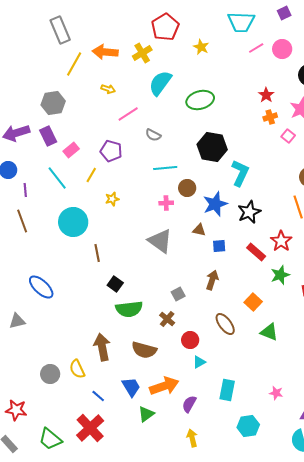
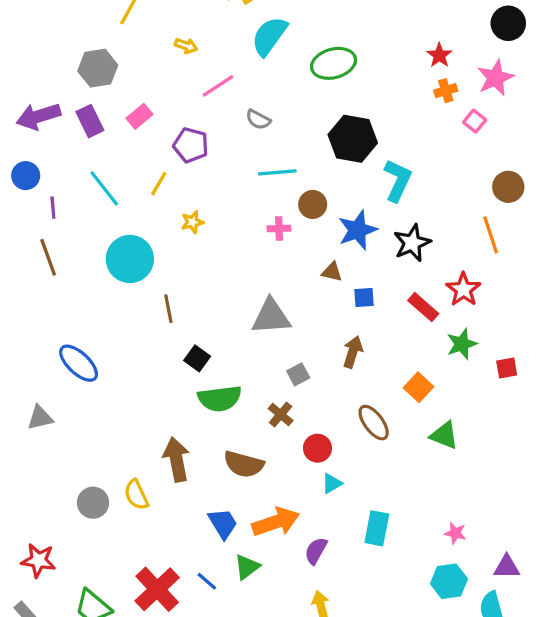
pink rectangle: (71, 150) -> (139, 116), moved
gray triangle: (160, 241) -> (271, 317), moved, turned -40
blue line: (98, 396) -> (207, 581), moved
cyan hexagon: (248, 426) -> (449, 581), moved

